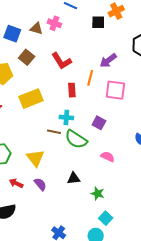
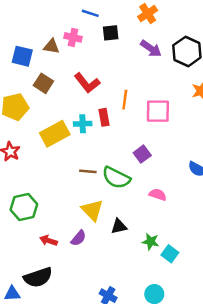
black square: (98, 22) -> (111, 33), moved
purple arrow: (108, 60) -> (151, 49), moved, turned -102
cyan cross: (66, 117) -> (83, 124), moved
purple square: (99, 123) -> (142, 154), turned 32
yellow triangle: (35, 158) -> (92, 210), moved
purple semicircle: (40, 184) -> (78, 238), turned 88
cyan square: (106, 218) -> (170, 254), moved

